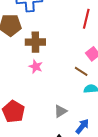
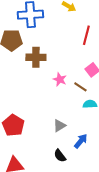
pink star: (36, 67) -> (60, 79), moved

